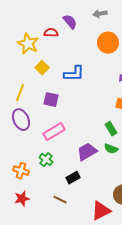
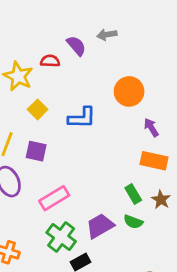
gray arrow: (100, 14) -> (107, 35), moved
orange circle: (108, 43) -> (129, 91), moved
purple square: (51, 100) -> (36, 151), moved
green cross: (46, 160) -> (61, 237), moved, size x1.5

